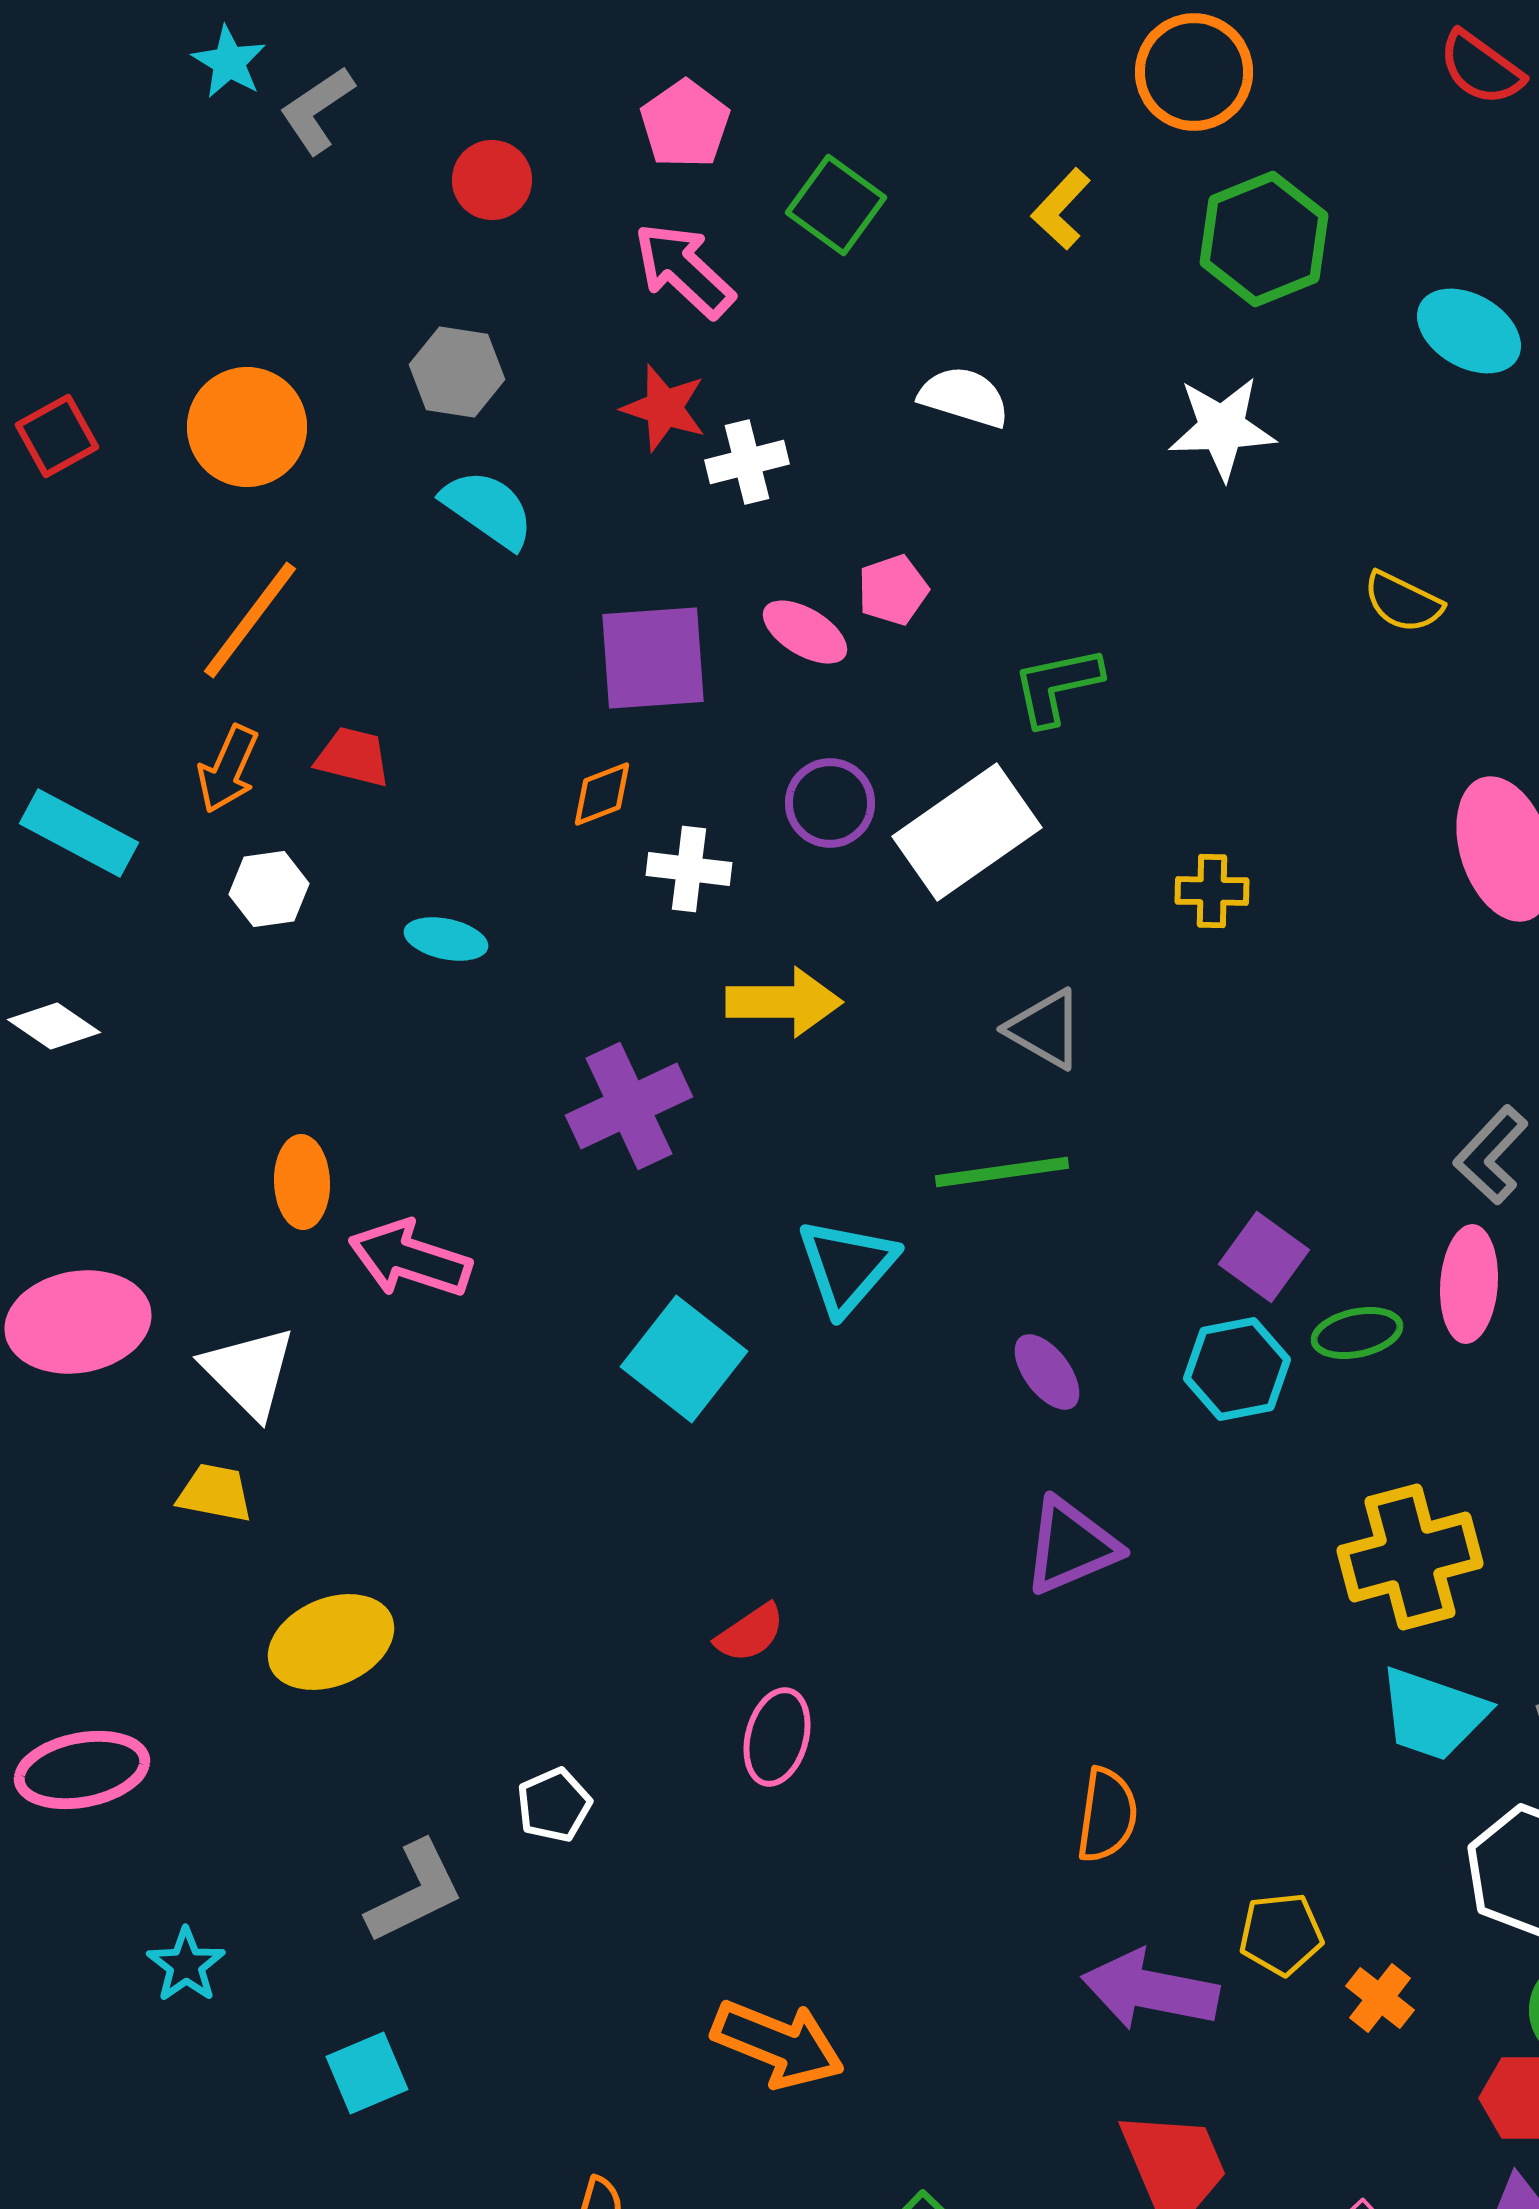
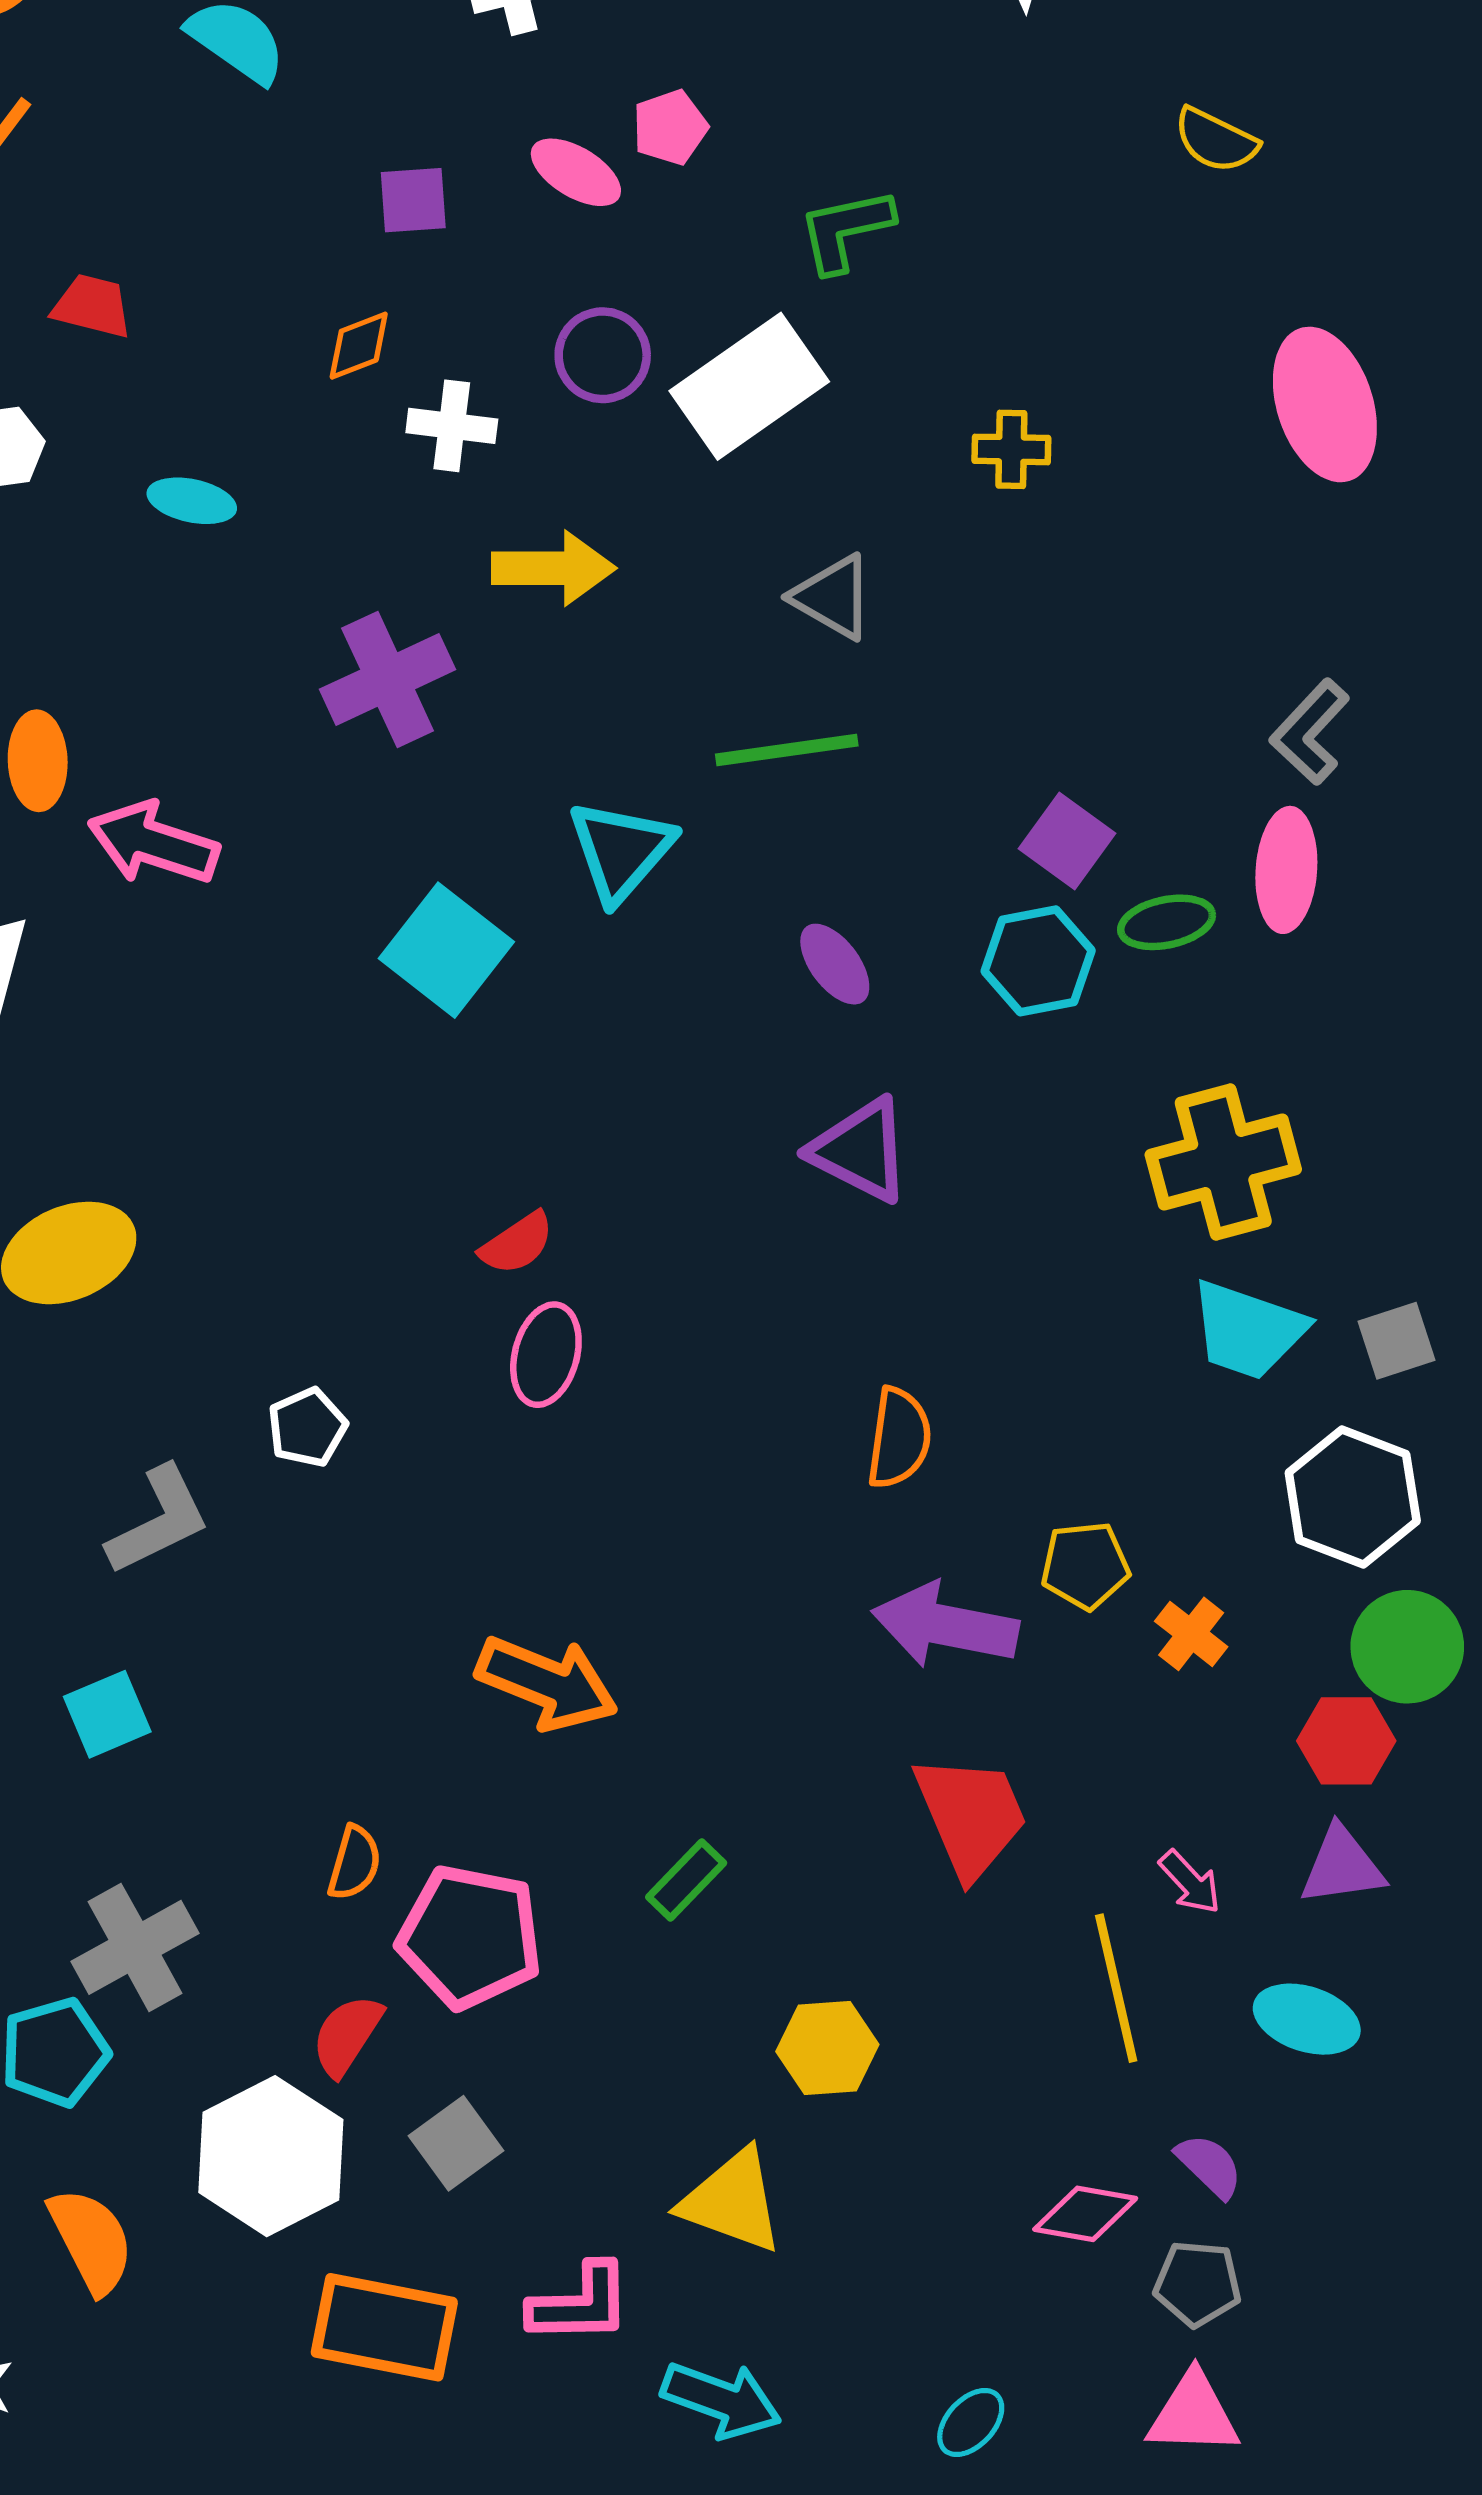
purple square: (653, 658) -> (413, 200), size x0.6
purple triangle: (1071, 1546) -> (861, 1150), turned 50

